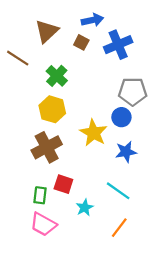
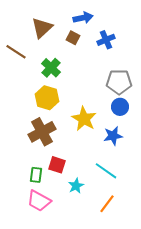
blue cross: (118, 45) -> (106, 40), size x0.7
blue circle: (121, 117) -> (120, 107), moved

